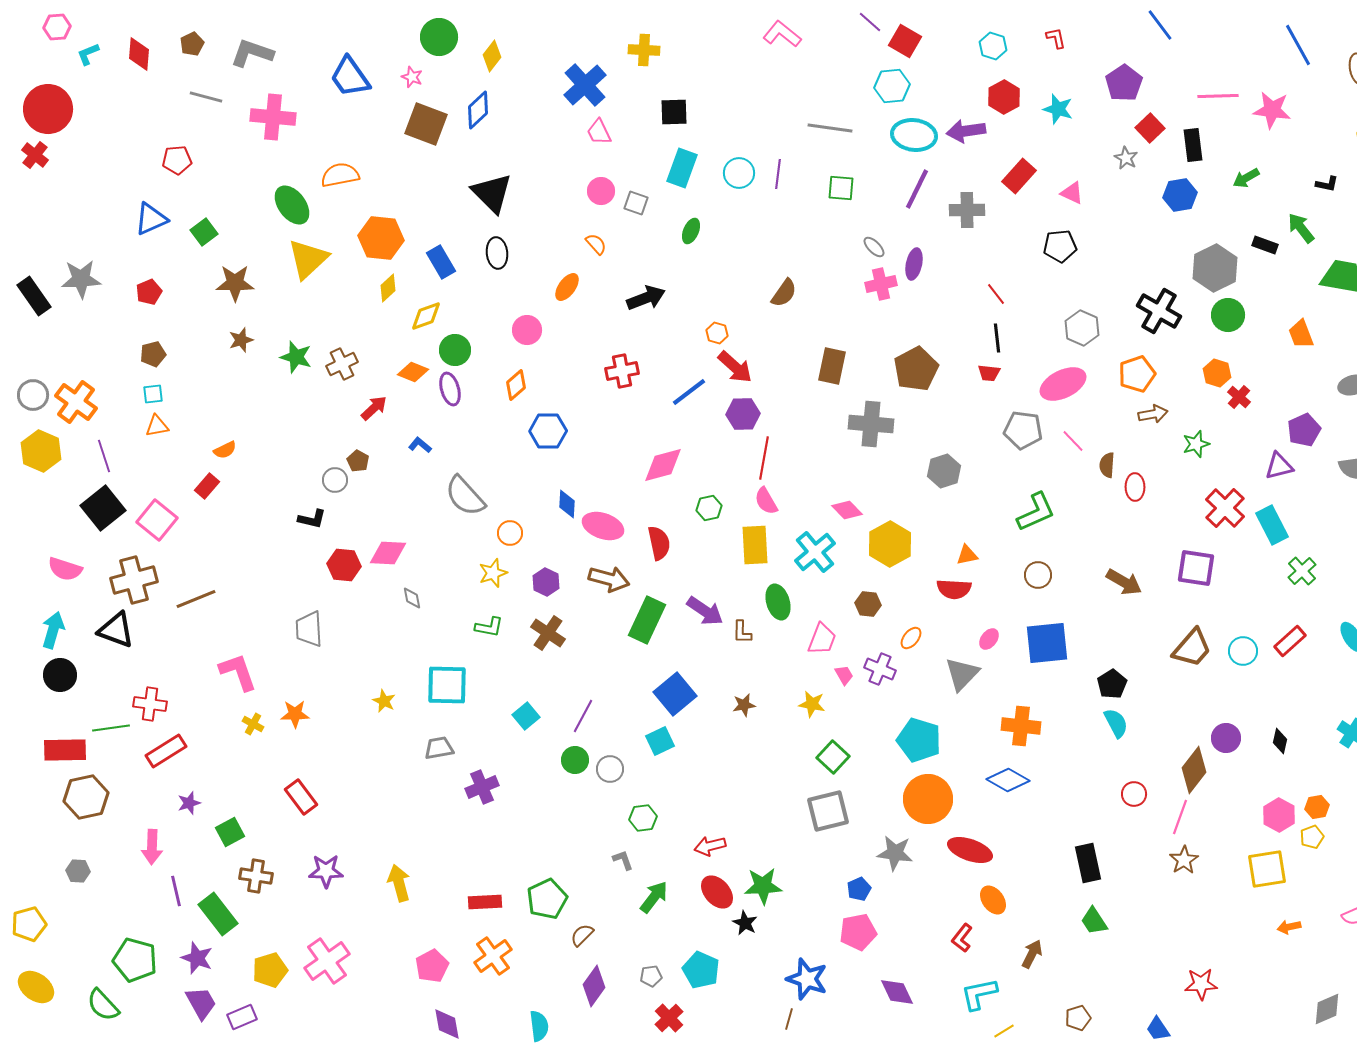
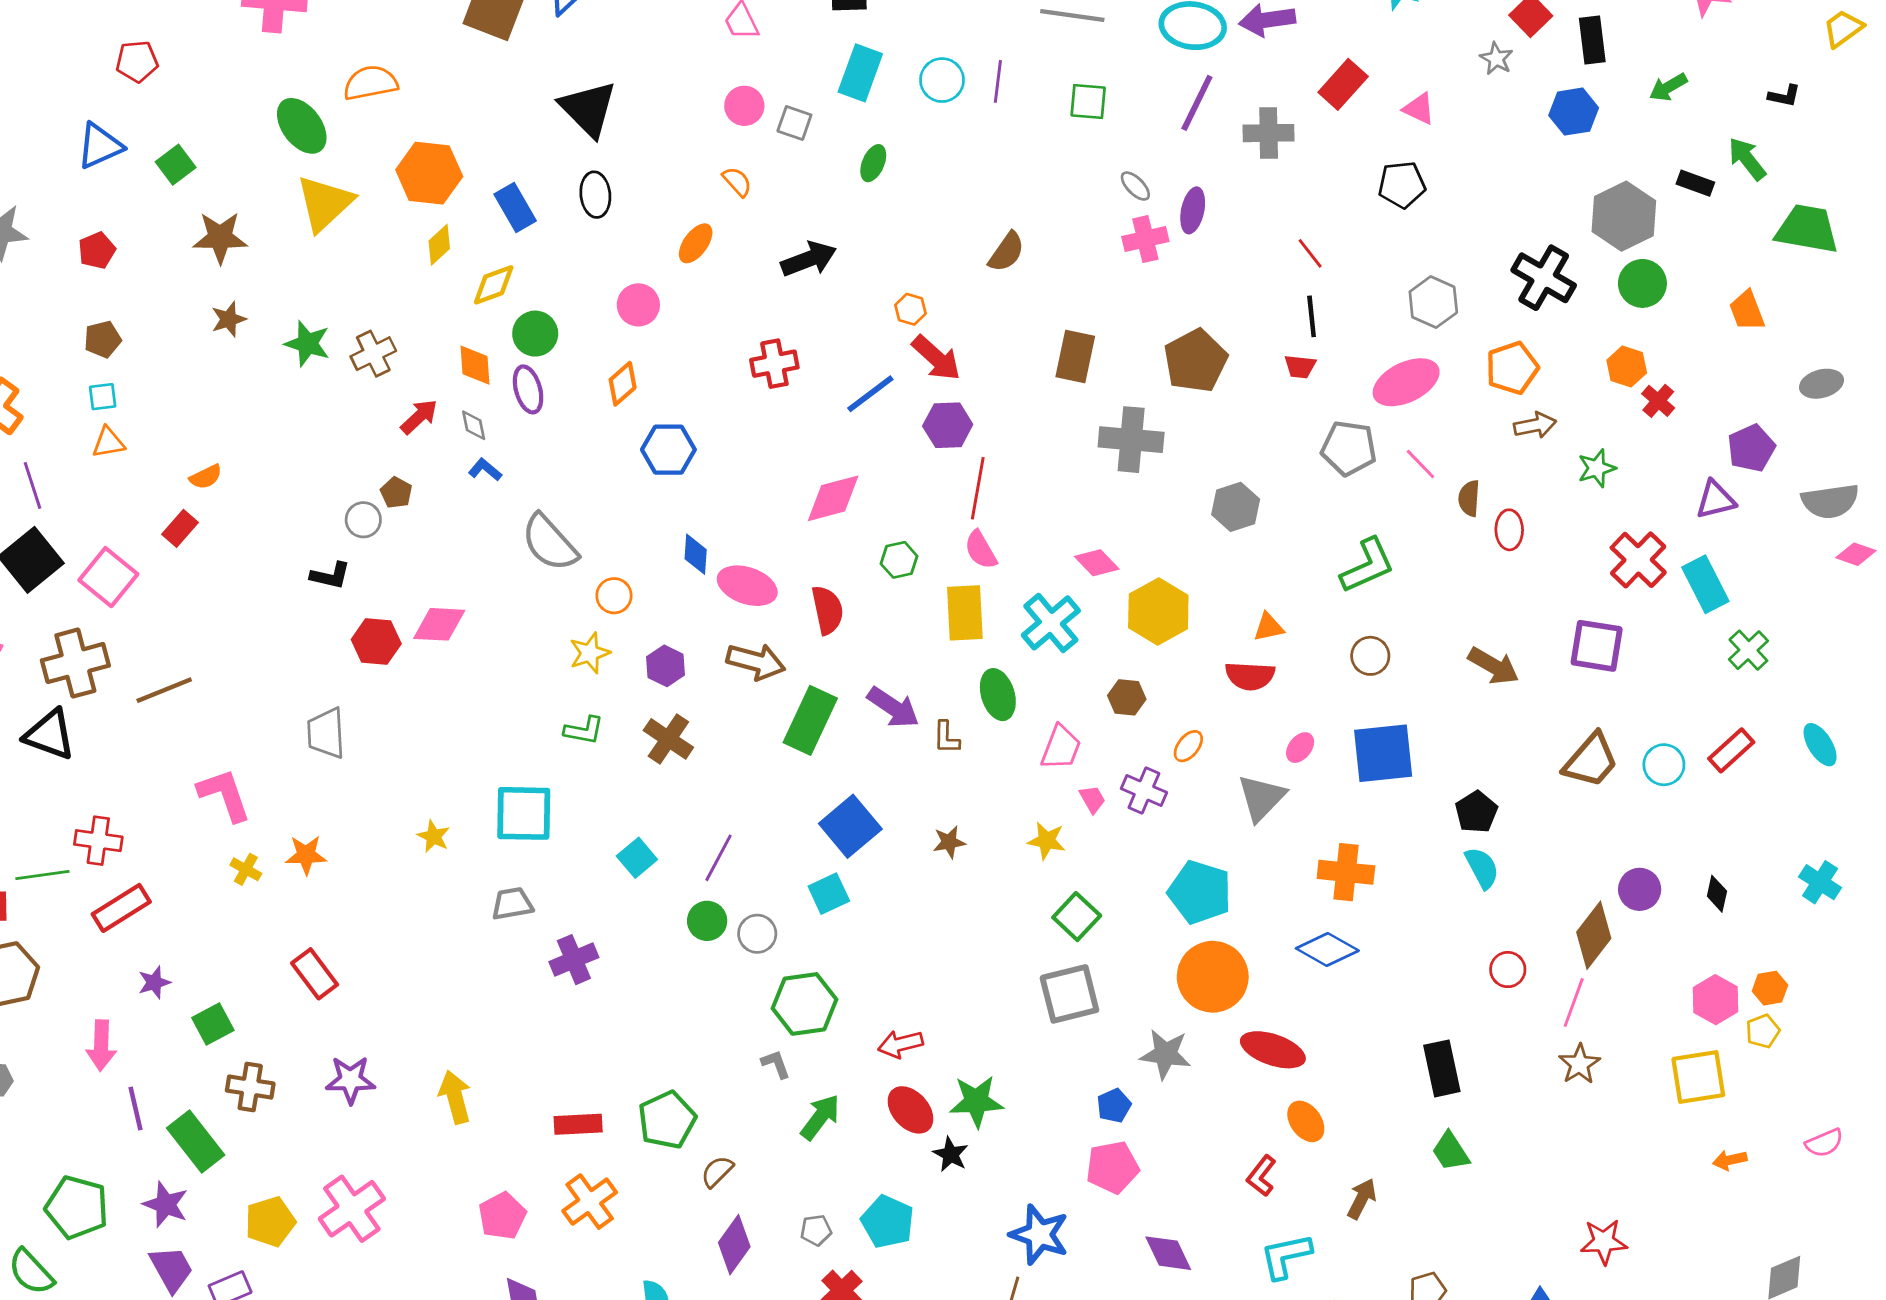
orange diamond: (413, 372) -> (475, 365), turned 64
gray diamond: (412, 598) -> (474, 425), moved
green hexagon: (643, 818) -> (804, 1004), size x1.6

